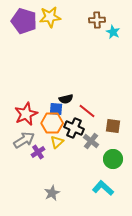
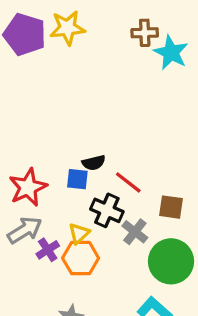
cyan star: (113, 32) -> (171, 53), size x1.5
orange hexagon: (52, 123) -> (81, 258), moved
green circle: (113, 159) -> (171, 261), size x1.4

